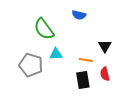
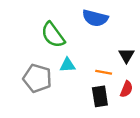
blue semicircle: (79, 15) -> (95, 18), size x1.5
red semicircle: (105, 74) -> (126, 89), turned -144

